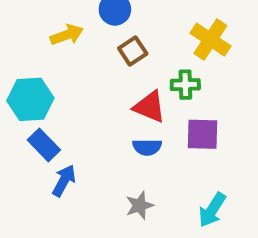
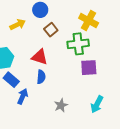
green cross: (185, 85) -> (78, 44), size x1.5
red triangle: (150, 107) -> (40, 57), moved
blue semicircle: (147, 147) -> (41, 77), moved, turned -80

